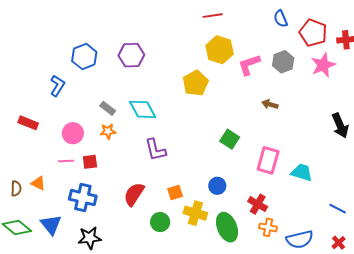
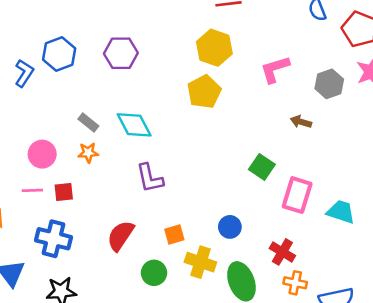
yellow hexagon: (220, 50) -> (214, 48), moved
gray hexagon: (283, 62) -> (329, 84), moved
blue L-shape: (57, 86) -> (24, 73), moved
green square: (230, 139) -> (262, 167), moved

